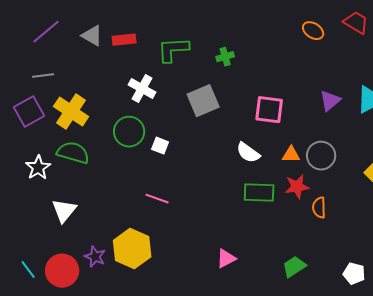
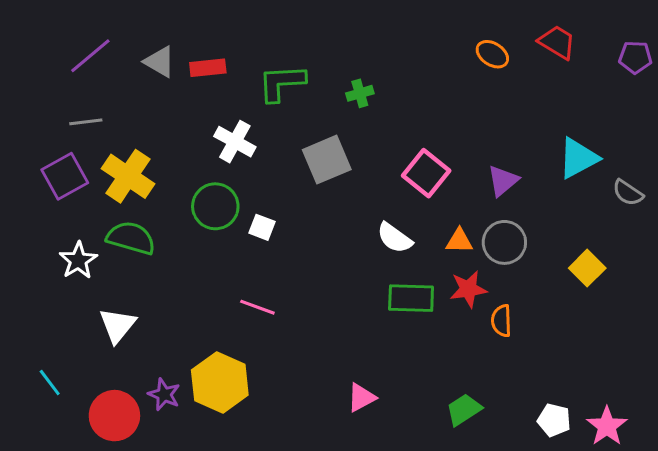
purple triangle: (330, 101) -> (503, 181), moved
pink square: (269, 110) -> (426, 173), turned 32
cyan line: (28, 270) -> (50, 382), moved

